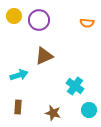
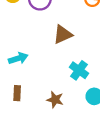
brown triangle: (44, 56) -> (63, 34), moved

